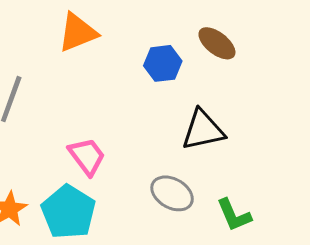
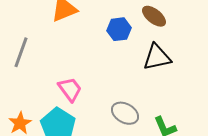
black triangle: (203, 130) -> (157, 57), moved

